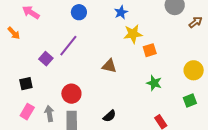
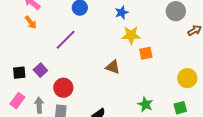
orange arrow: (14, 33) -> (31, 22), moved
purple square: (46, 59) -> (40, 70), moved
brown triangle: (109, 66) -> (113, 67), moved
green star: (154, 83) -> (145, 104), moved

